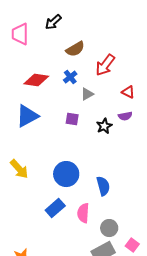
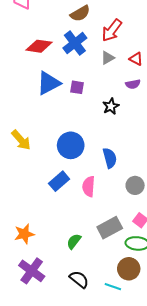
blue cross: (70, 77) -> (75, 43), size x1.6
gray triangle: (87, 94) -> (108, 58), moved
blue triangle: (27, 116) -> (49, 83), moved
black star: (104, 126) -> (111, 106), moved
gray circle: (109, 228) -> (135, 185), moved

